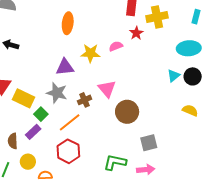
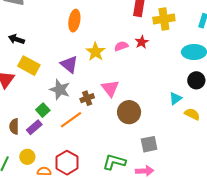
red star: (136, 33) -> (142, 42), moved
yellow star: (90, 53) -> (96, 52), turned 30
purple triangle: (65, 67) -> (69, 64), turned 42
cyan triangle: (174, 76) -> (176, 98), moved
yellow rectangle: (24, 98) -> (29, 66), moved
brown semicircle: (13, 141) -> (14, 126), moved
red hexagon: (68, 151) -> (67, 163), moved

